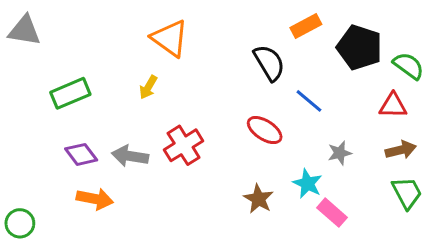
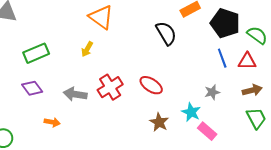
blue line: (309, 101) -> (222, 58), moved, turned 30
red ellipse: (265, 130) -> (151, 85), moved
purple diamond: (81, 154) -> (32, 88), moved
orange arrow: (95, 199) -> (52, 122), size x0.7

